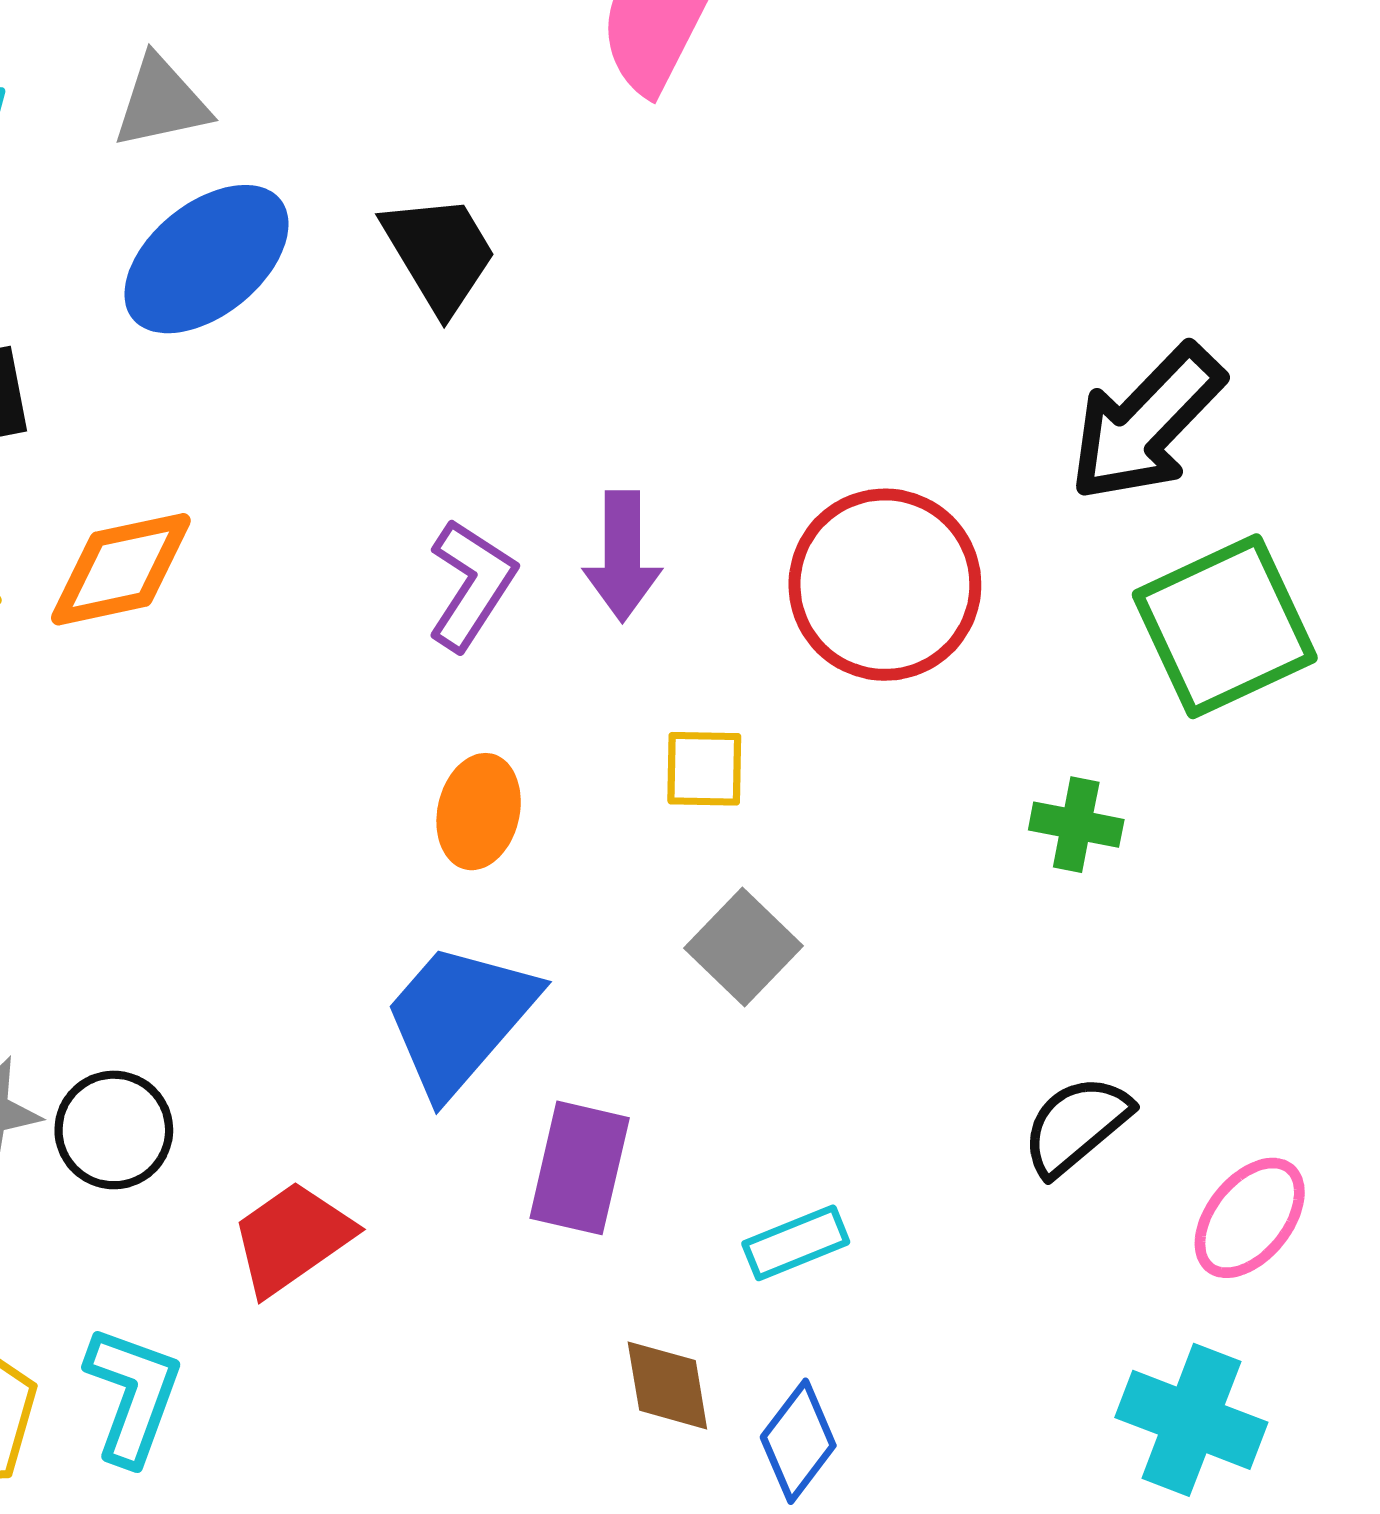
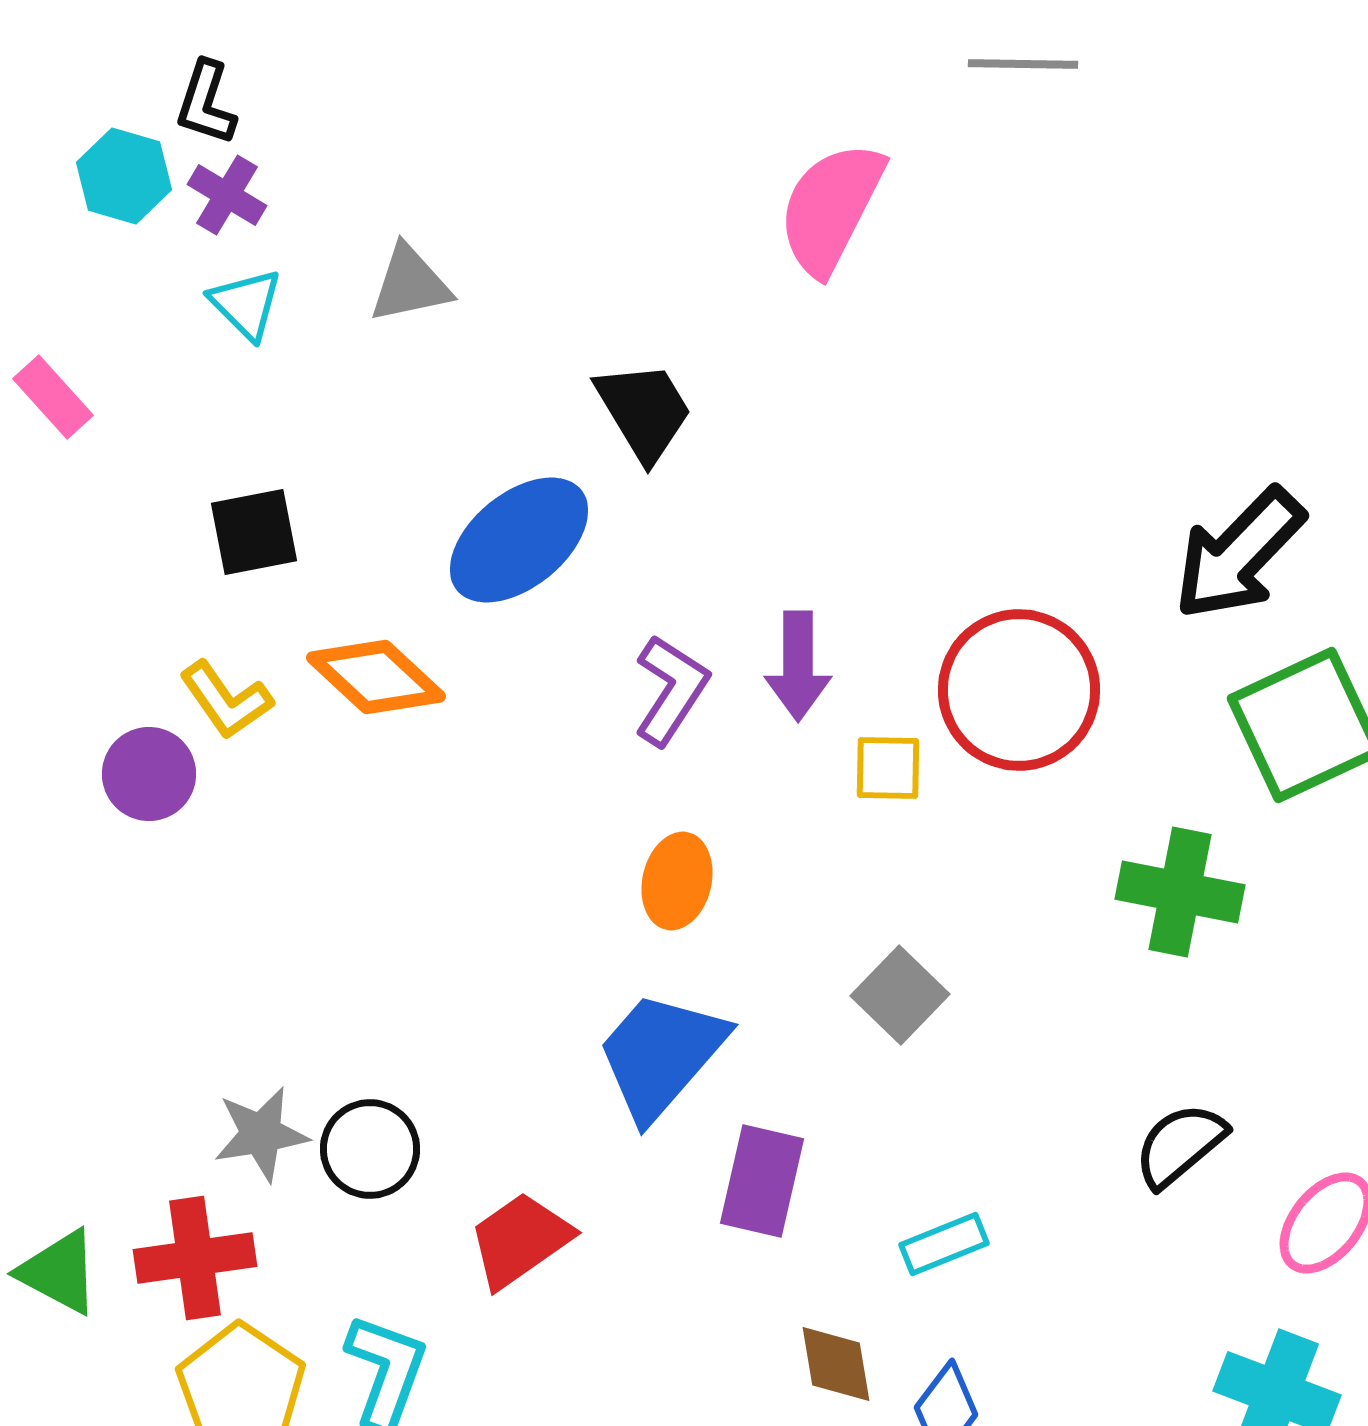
blue ellipse: (206, 259) -> (519, 540), moved
orange diamond: (121, 569) -> (376, 677), turned 55
yellow square: (704, 769) -> (888, 768), moved
green cross: (1076, 825) -> (1180, 892), size x1.6

